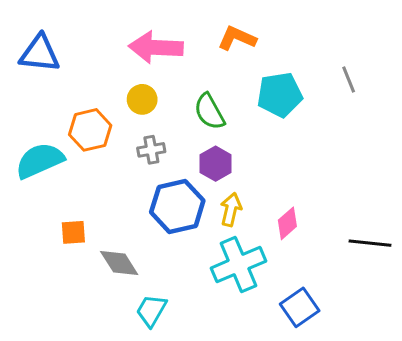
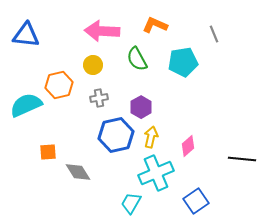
gray line: (349, 80) -> (214, 34), moved
green semicircle: (209, 112) -> (137, 59), moved
cyan trapezoid: (151, 310) -> (131, 203), moved

